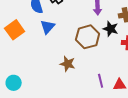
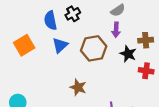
brown hexagon: (88, 37) -> (94, 48), moved

